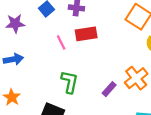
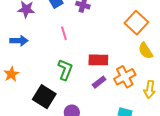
red rectangle: (86, 34) -> (98, 60), moved

